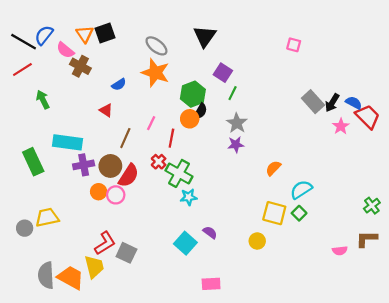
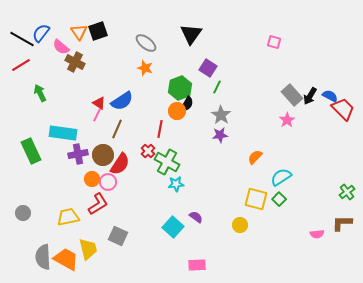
orange star: (155, 73) -> (145, 68), size x0.6
blue semicircle: (119, 85) -> (122, 101), moved, size x1.6
pink line: (151, 123) -> (97, 115), moved
pink star: (341, 126) -> (287, 120), moved
yellow trapezoid: (47, 217) -> (68, 217), moved
red L-shape: (105, 243) -> (98, 204), moved

